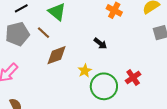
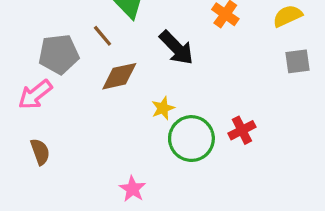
gray pentagon: (17, 34) -> (59, 54), moved
black arrow: (100, 43) -> (176, 48), moved, size x1.6

